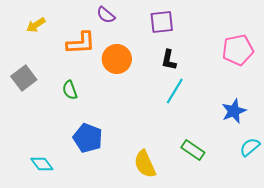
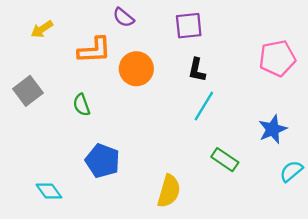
green rectangle: (193, 150) -> (225, 160), moved
yellow semicircle: (145, 164) -> (169, 191), turned -140

